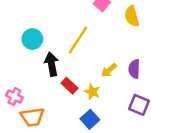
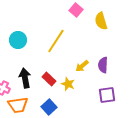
black arrow: (52, 64) -> (25, 78), moved
purple square: (139, 105) -> (107, 95), turned -30
blue square: (90, 119) -> (49, 107), moved

